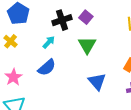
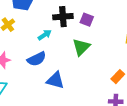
purple square: (86, 17) -> (87, 20), turned -32
blue triangle: (97, 81) -> (55, 80), moved, turned -48

